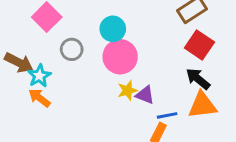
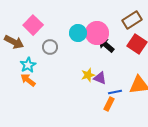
pink circle: (120, 57) -> (97, 33), moved
brown arrow: (19, 63) -> (14, 42), moved
black arrow: (198, 79) -> (106, 45), moved

